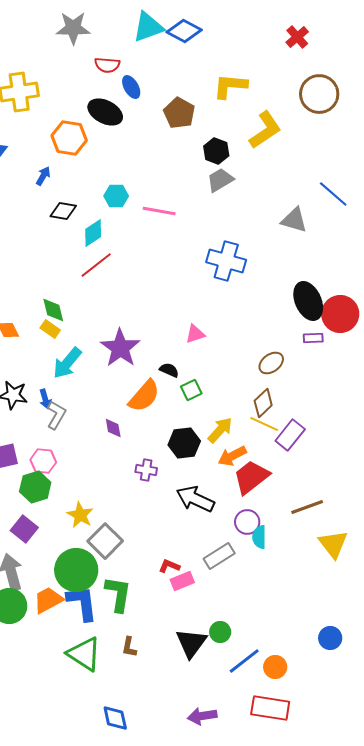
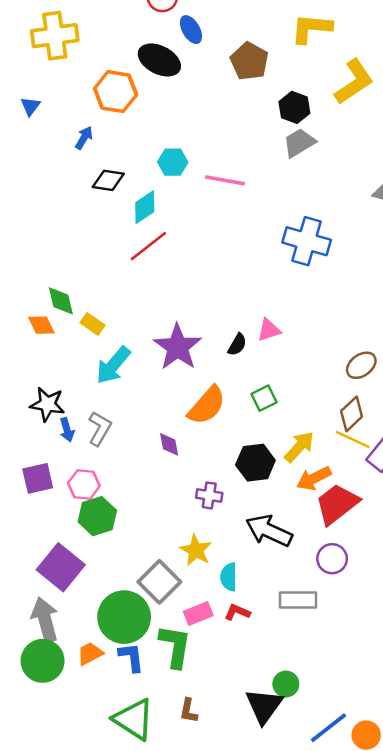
green diamond: (53, 310) -> (61, 301), moved
black semicircle: (169, 370) -> (237, 345), moved, turned 96
blue arrow: (45, 399) -> (67, 430), moved
green hexagon: (35, 487) -> (97, 516), moved
yellow star: (80, 515) -> (196, 550), moved
purple square: (24, 529) -> (61, 567), size x1.4
cyan semicircle: (259, 537) -> (229, 577), moved
gray rectangle: (219, 556) -> (298, 600), turned 32
pink rectangle: (182, 581) -> (198, 613), moved
orange trapezoid: (48, 600) -> (90, 654), size x0.7
blue L-shape: (82, 603) -> (131, 657), size x0.7
green circle: (220, 632) -> (286, 684), moved

